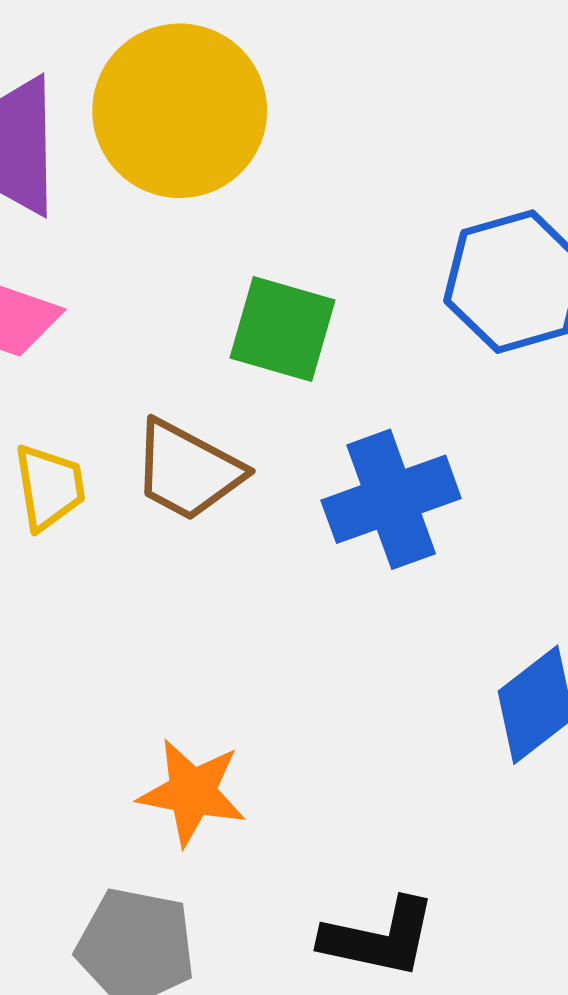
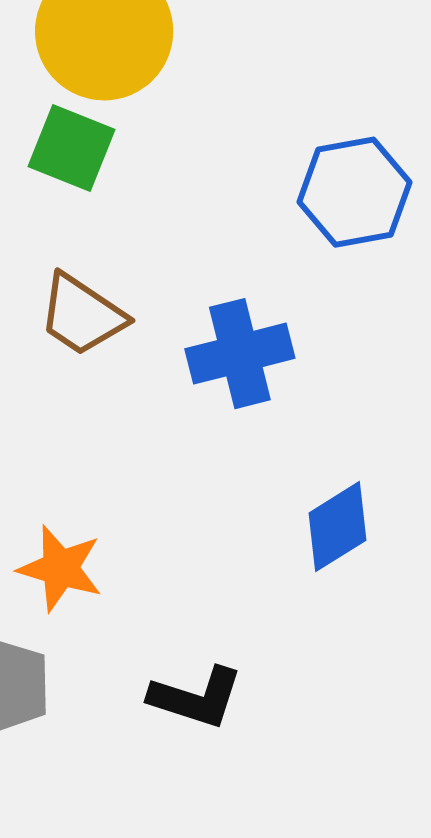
green square: (283, 329) -> (72, 148), moved

